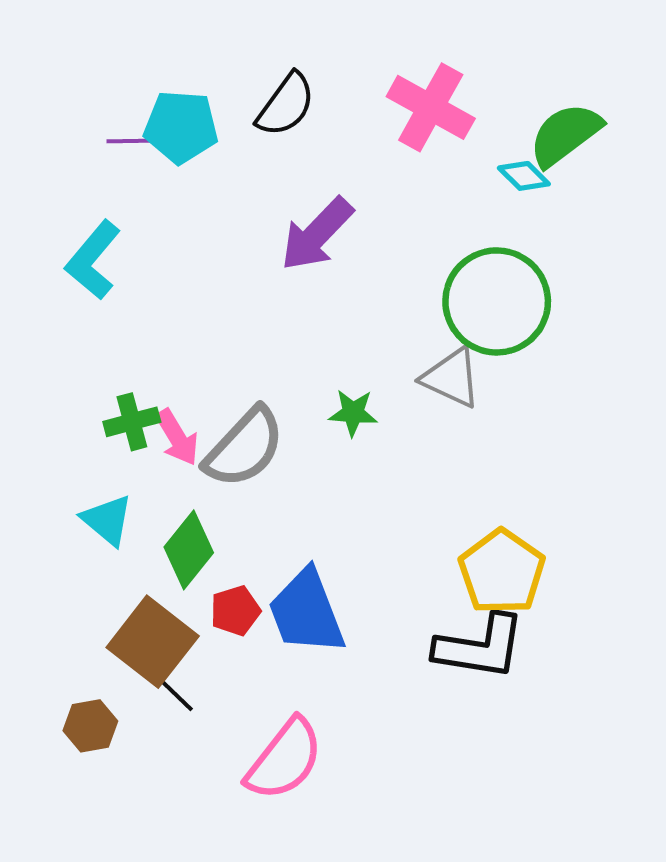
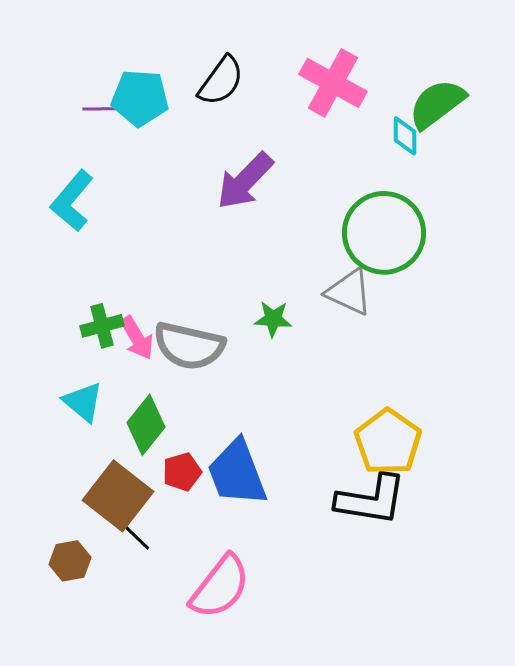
cyan diamond: (524, 176) -> (405, 136), turned 45
gray semicircle: (244, 448) -> (189, 346), turned 60

